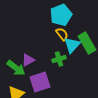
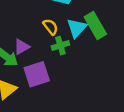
yellow semicircle: (62, 34) -> (50, 27), moved

